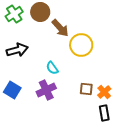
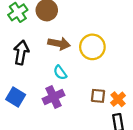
brown arrow: (60, 28) -> (59, 44), moved, turned -36
black arrow: (17, 50) -> (21, 52), turned -65

